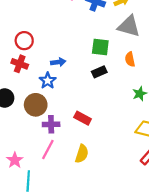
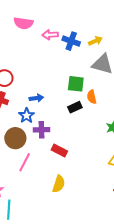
orange semicircle: (130, 59) -> (92, 97), moved
purple cross: (51, 124) -> (41, 130), moved
pink line: (48, 149) -> (25, 162), moved

